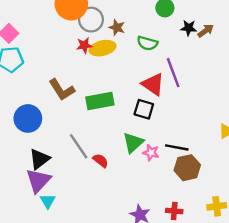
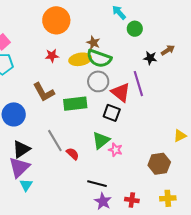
gray circle: (91, 20) -> (98, 81), moved
black star: (189, 28) -> (150, 58), moved
green semicircle: (147, 43) -> (99, 58), moved, size x1.4
red star: (84, 45) -> (52, 56), moved
black line: (177, 147) -> (97, 184), moved
brown hexagon: (187, 168) -> (159, 164), moved

